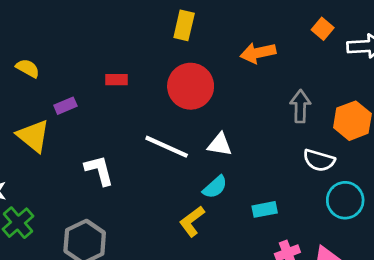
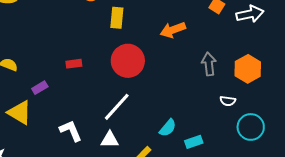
white triangle: (220, 145) -> (110, 140), moved
white line: (167, 147) -> (117, 107), turned -64
white semicircle: (319, 160) -> (228, 101), size x0.7
cyan semicircle: (215, 187) -> (168, 128), moved

